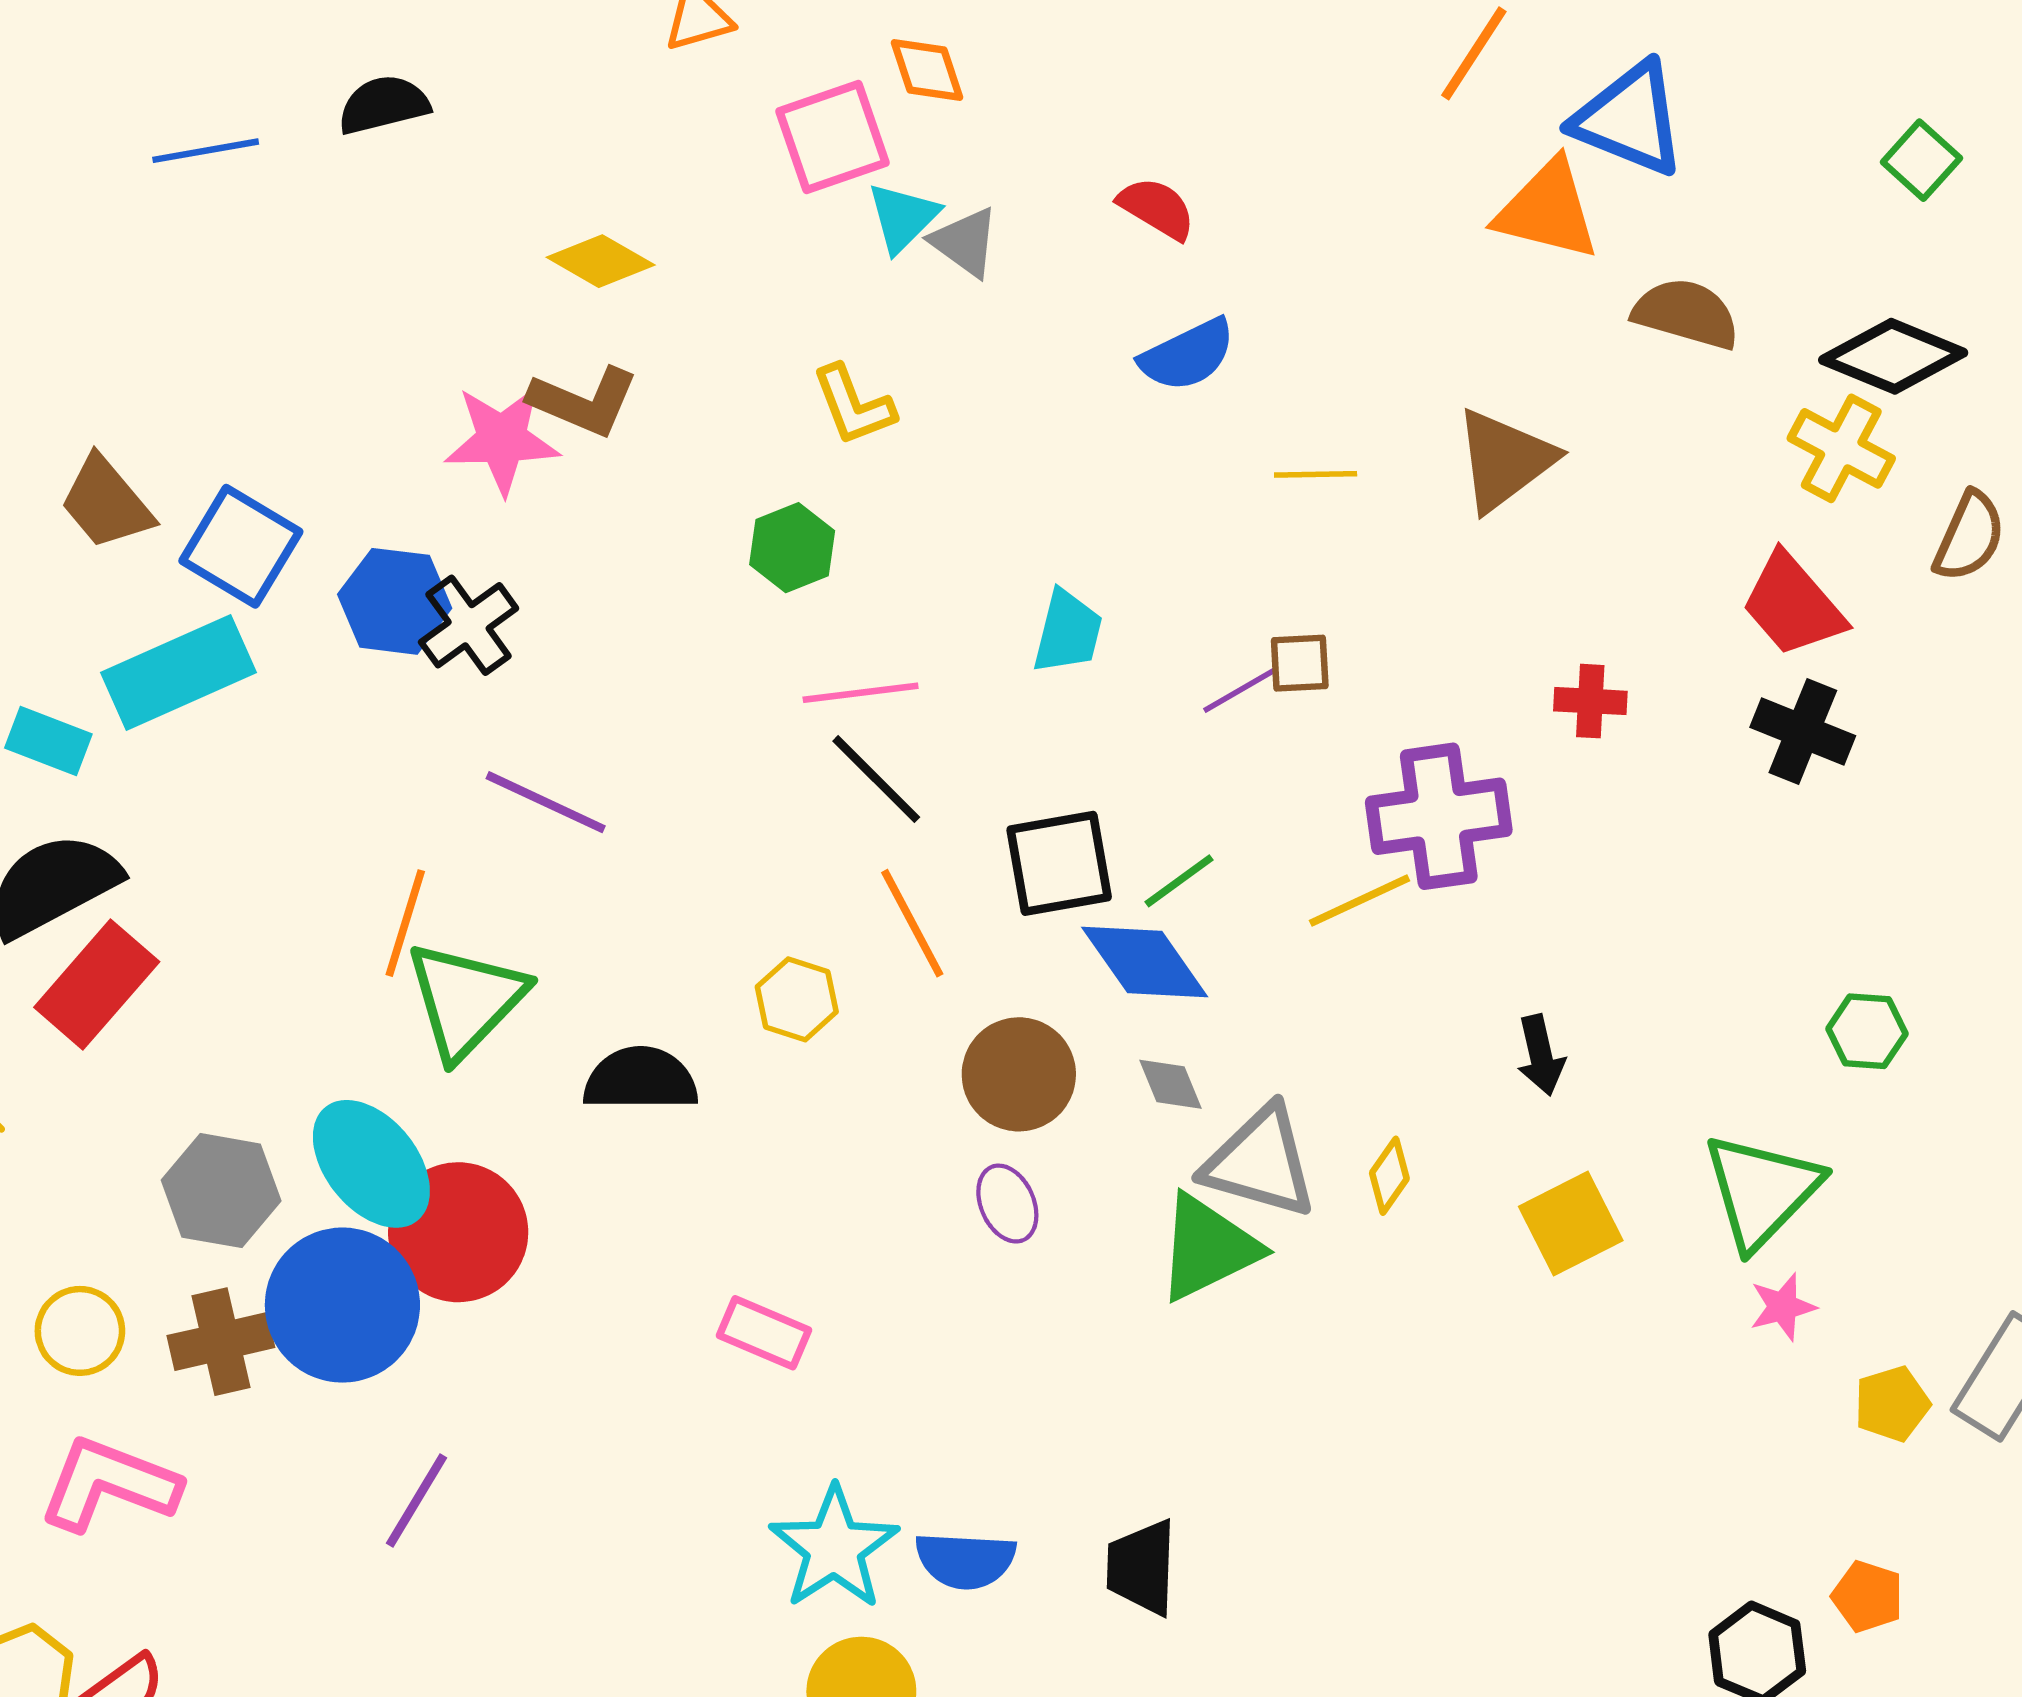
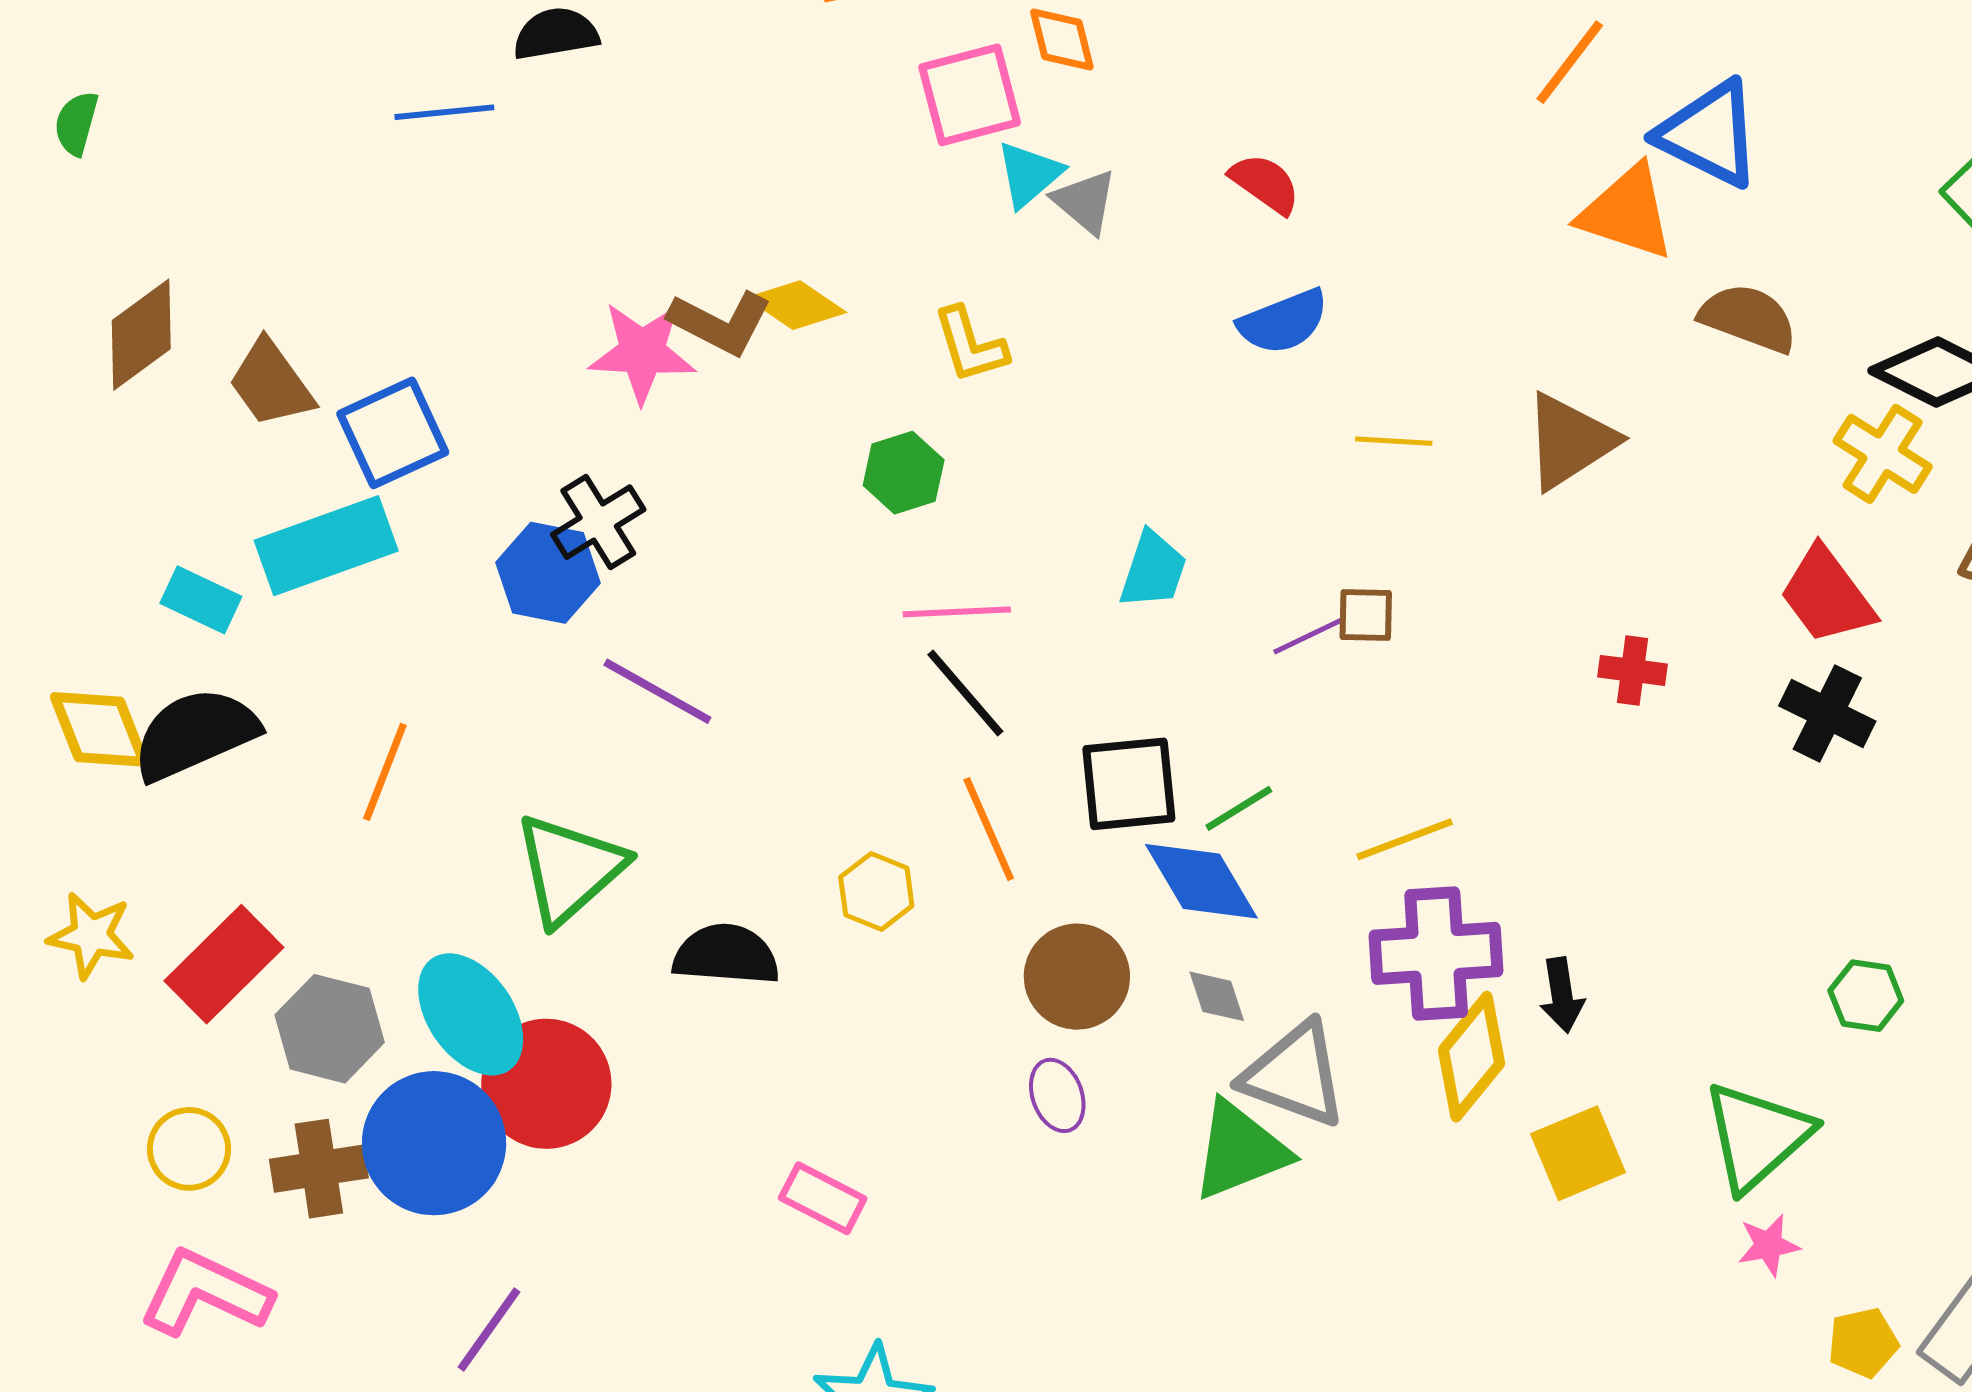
blue line: (206, 151) -> (444, 112), moved
yellow diamond: (601, 261) -> (796, 305), moved
blue square: (241, 546) -> (393, 433), turned 30
blue hexagon: (395, 601) -> (548, 573), moved
purple cross: (1439, 816) -> (1436, 953), moved
orange line: (405, 923) -> (385, 772), moved
red rectangle: (97, 985) -> (224, 964), moved
yellow diamond: (1389, 1176) -> (1471, 1057), moved, size x1.8

